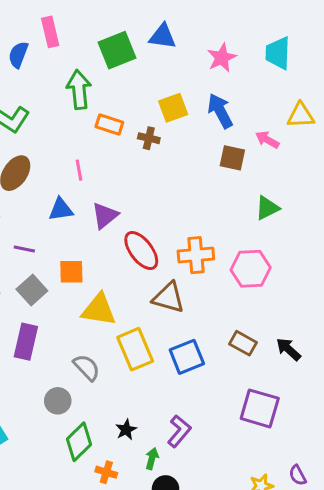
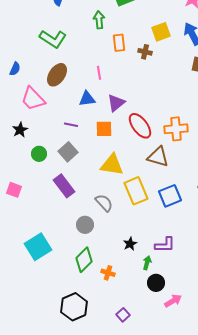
green arrow: (79, 90) -> (99, 20), size x0.7
orange rectangle: (109, 125) -> (119, 43), turned 66
purple line: (24, 249) -> (71, 125), moved
orange square: (71, 272) -> (104, 129), moved
purple rectangle: (26, 342) -> (64, 186), turned -50
purple L-shape: (179, 431) -> (165, 245), turned 50
green diamond: (79, 442) -> (84, 260), moved
orange cross: (106, 472) -> (108, 273), moved

